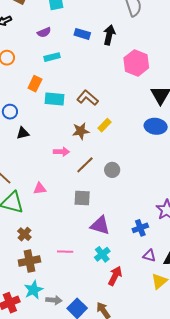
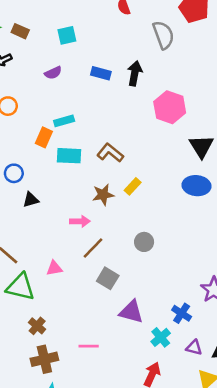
cyan rectangle: (52, 57) -> (64, 121), moved
brown line: (85, 165) -> (93, 248), moved
gray square: (82, 198) -> (108, 278), turned 30
blue cross: (140, 228) -> (182, 313), turned -35
cyan cross: (102, 254) -> (161, 337), moved

